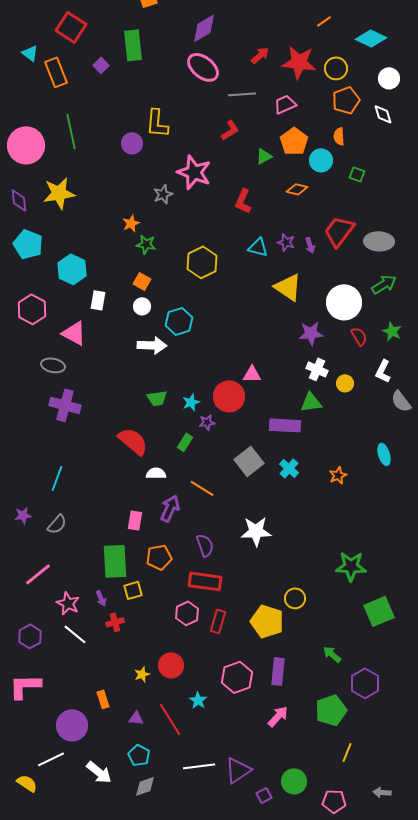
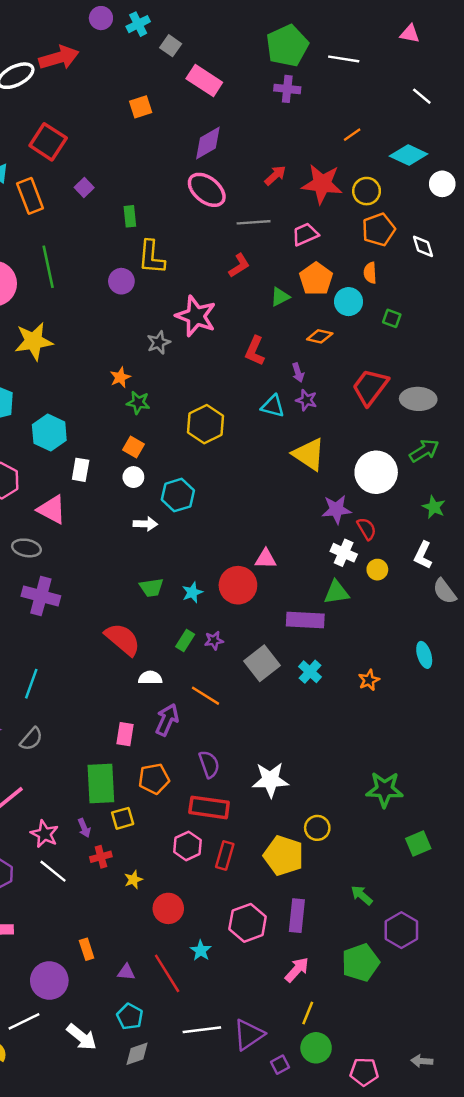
green rectangle: (133, 45) -> (130, 216), moved, size x0.6
white circle: (389, 78) -> (442, 184), moved
purple arrow: (310, 245) -> (298, 373), moved
red semicircle: (359, 336) -> (367, 529), moved
white arrow: (152, 345) -> (145, 524), size x0.7
purple star: (207, 422) -> (214, 640), moved
white star: (256, 531) -> (270, 780), moved
green square: (379, 611) -> (418, 844), size x0.7
yellow star: (142, 674) -> (133, 880), moved
yellow line: (347, 752) -> (308, 1013), moved

